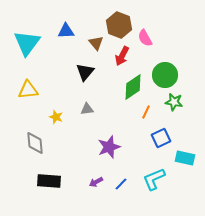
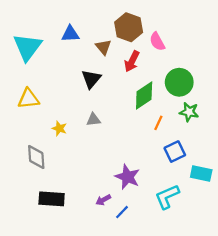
purple star: (109, 147) -> (128, 177), moved, turned -30
blue line: (121, 184) -> (122, 212), moved

